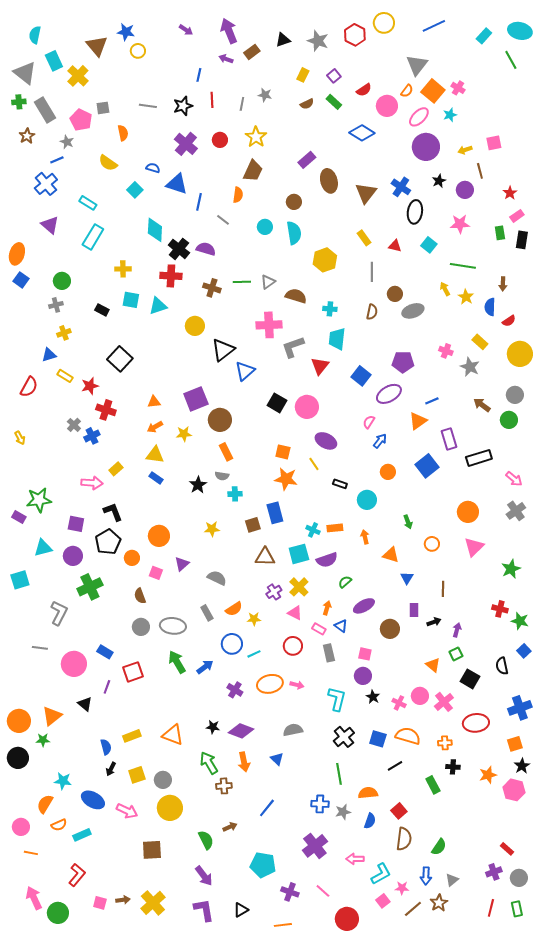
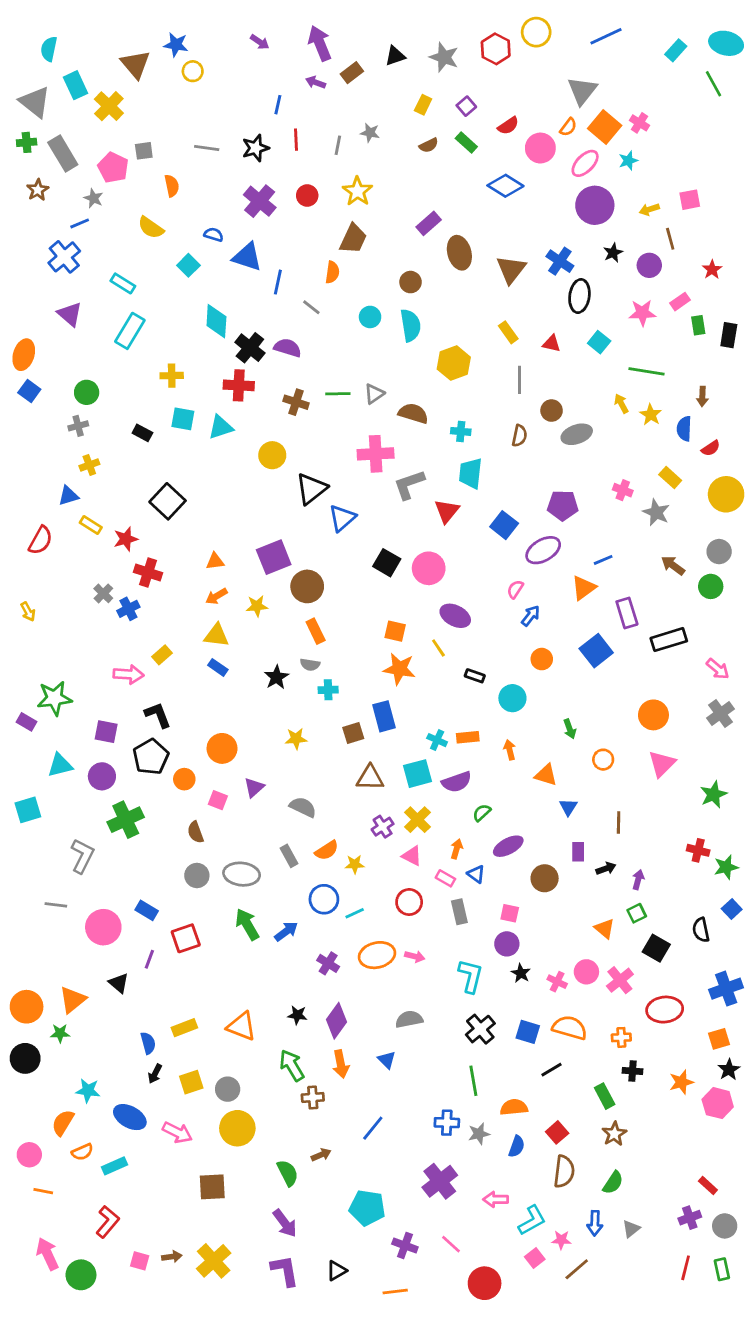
pink rectangle: (517, 216) -> (680, 302), moved
green star: (520, 621) -> (726, 867), turned -30
purple diamond: (241, 731) -> (337, 1021), turned -75
brown star: (439, 903) -> (614, 1134), moved

